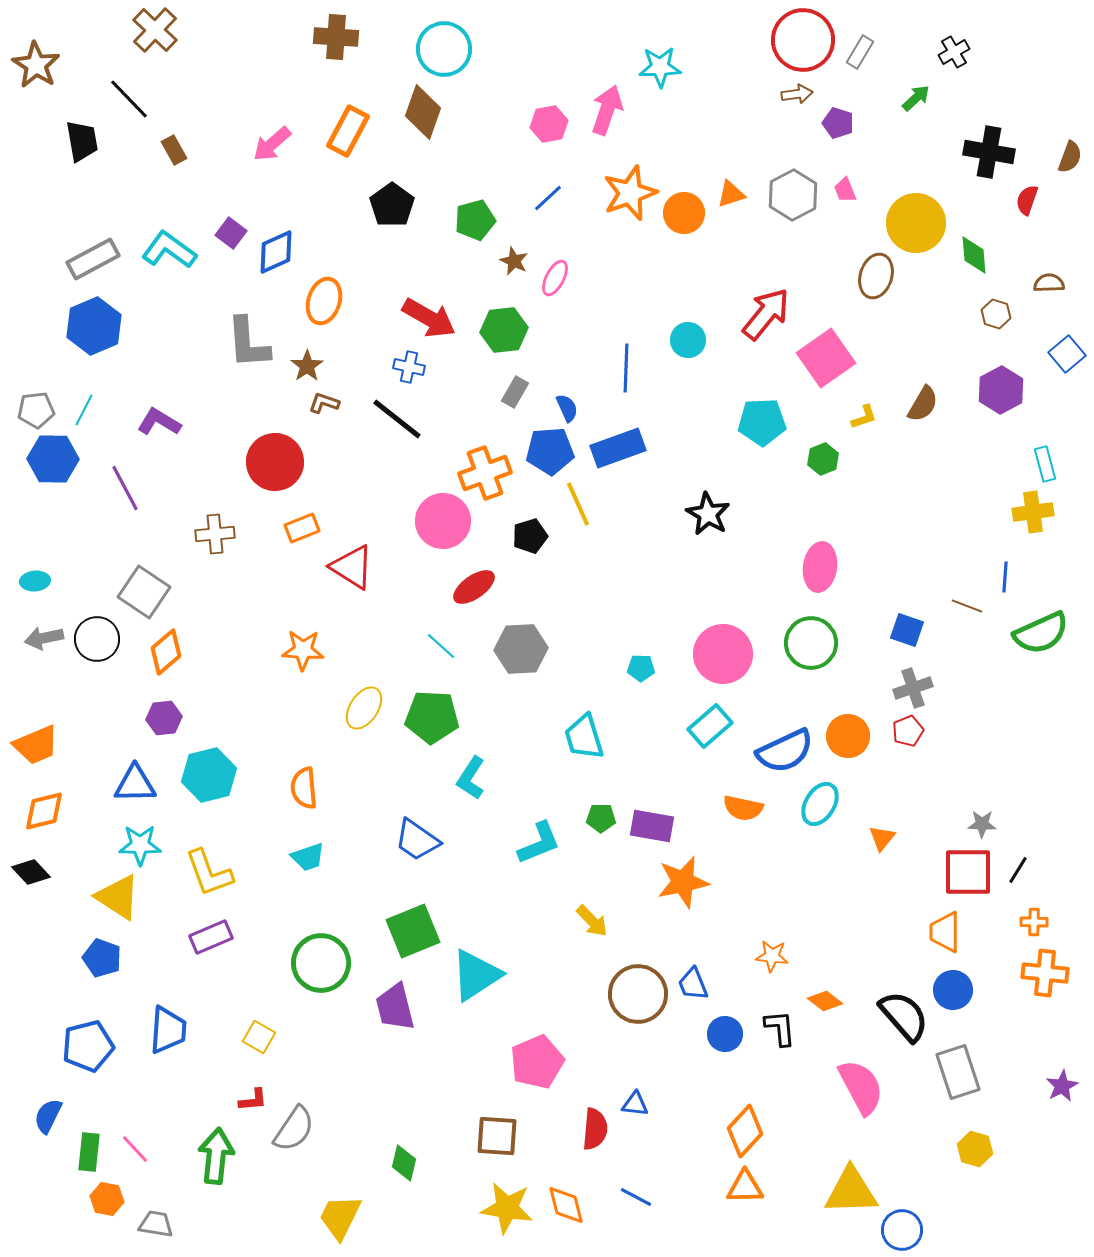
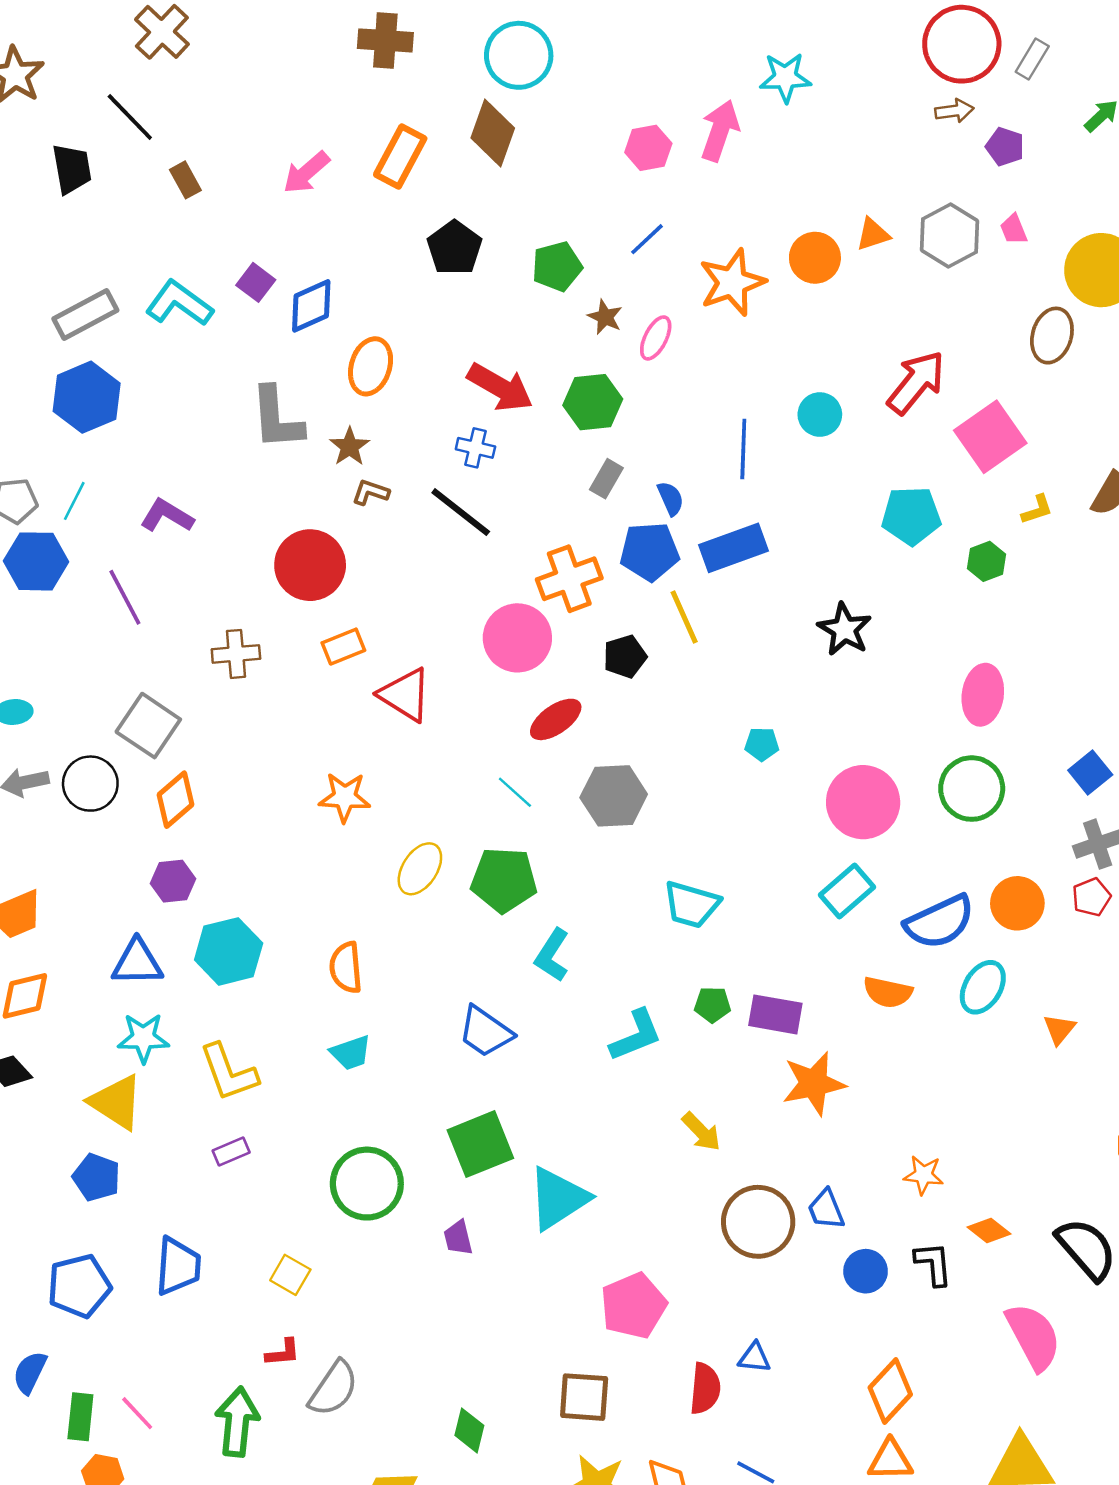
orange star: (630, 193) -> (732, 282), moved
blue square: (907, 630) -> (1090, 772), turned 32
cyan pentagon: (641, 668) -> (762, 744), moved
cyan trapezoid: (584, 737) -> (691, 905), turned -57
purple rectangle: (211, 937) -> (231, 1151), size x0.7
purple trapezoid: (395, 1007) -> (458, 1238), size x0.6

